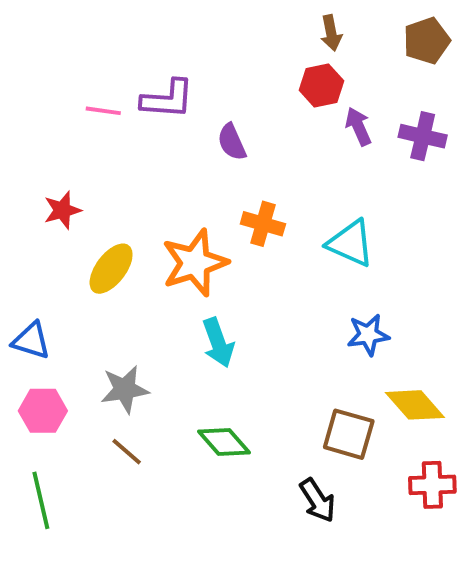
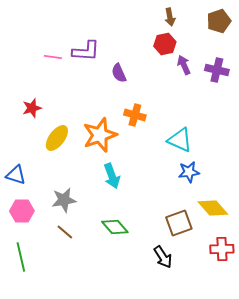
cyan triangle: (351, 243) -> (180, 140), moved
brown square: (349, 434) -> (179, 223), turned -36

